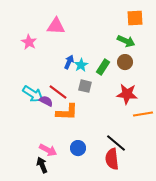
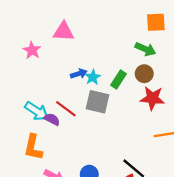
blue arrow: (69, 62) -> (79, 74), turned 48
gray square: (85, 86) -> (97, 102), size x1.5
red star: (127, 94) -> (152, 98), moved
orange L-shape: (67, 112) -> (33, 147), moved, turned 100

